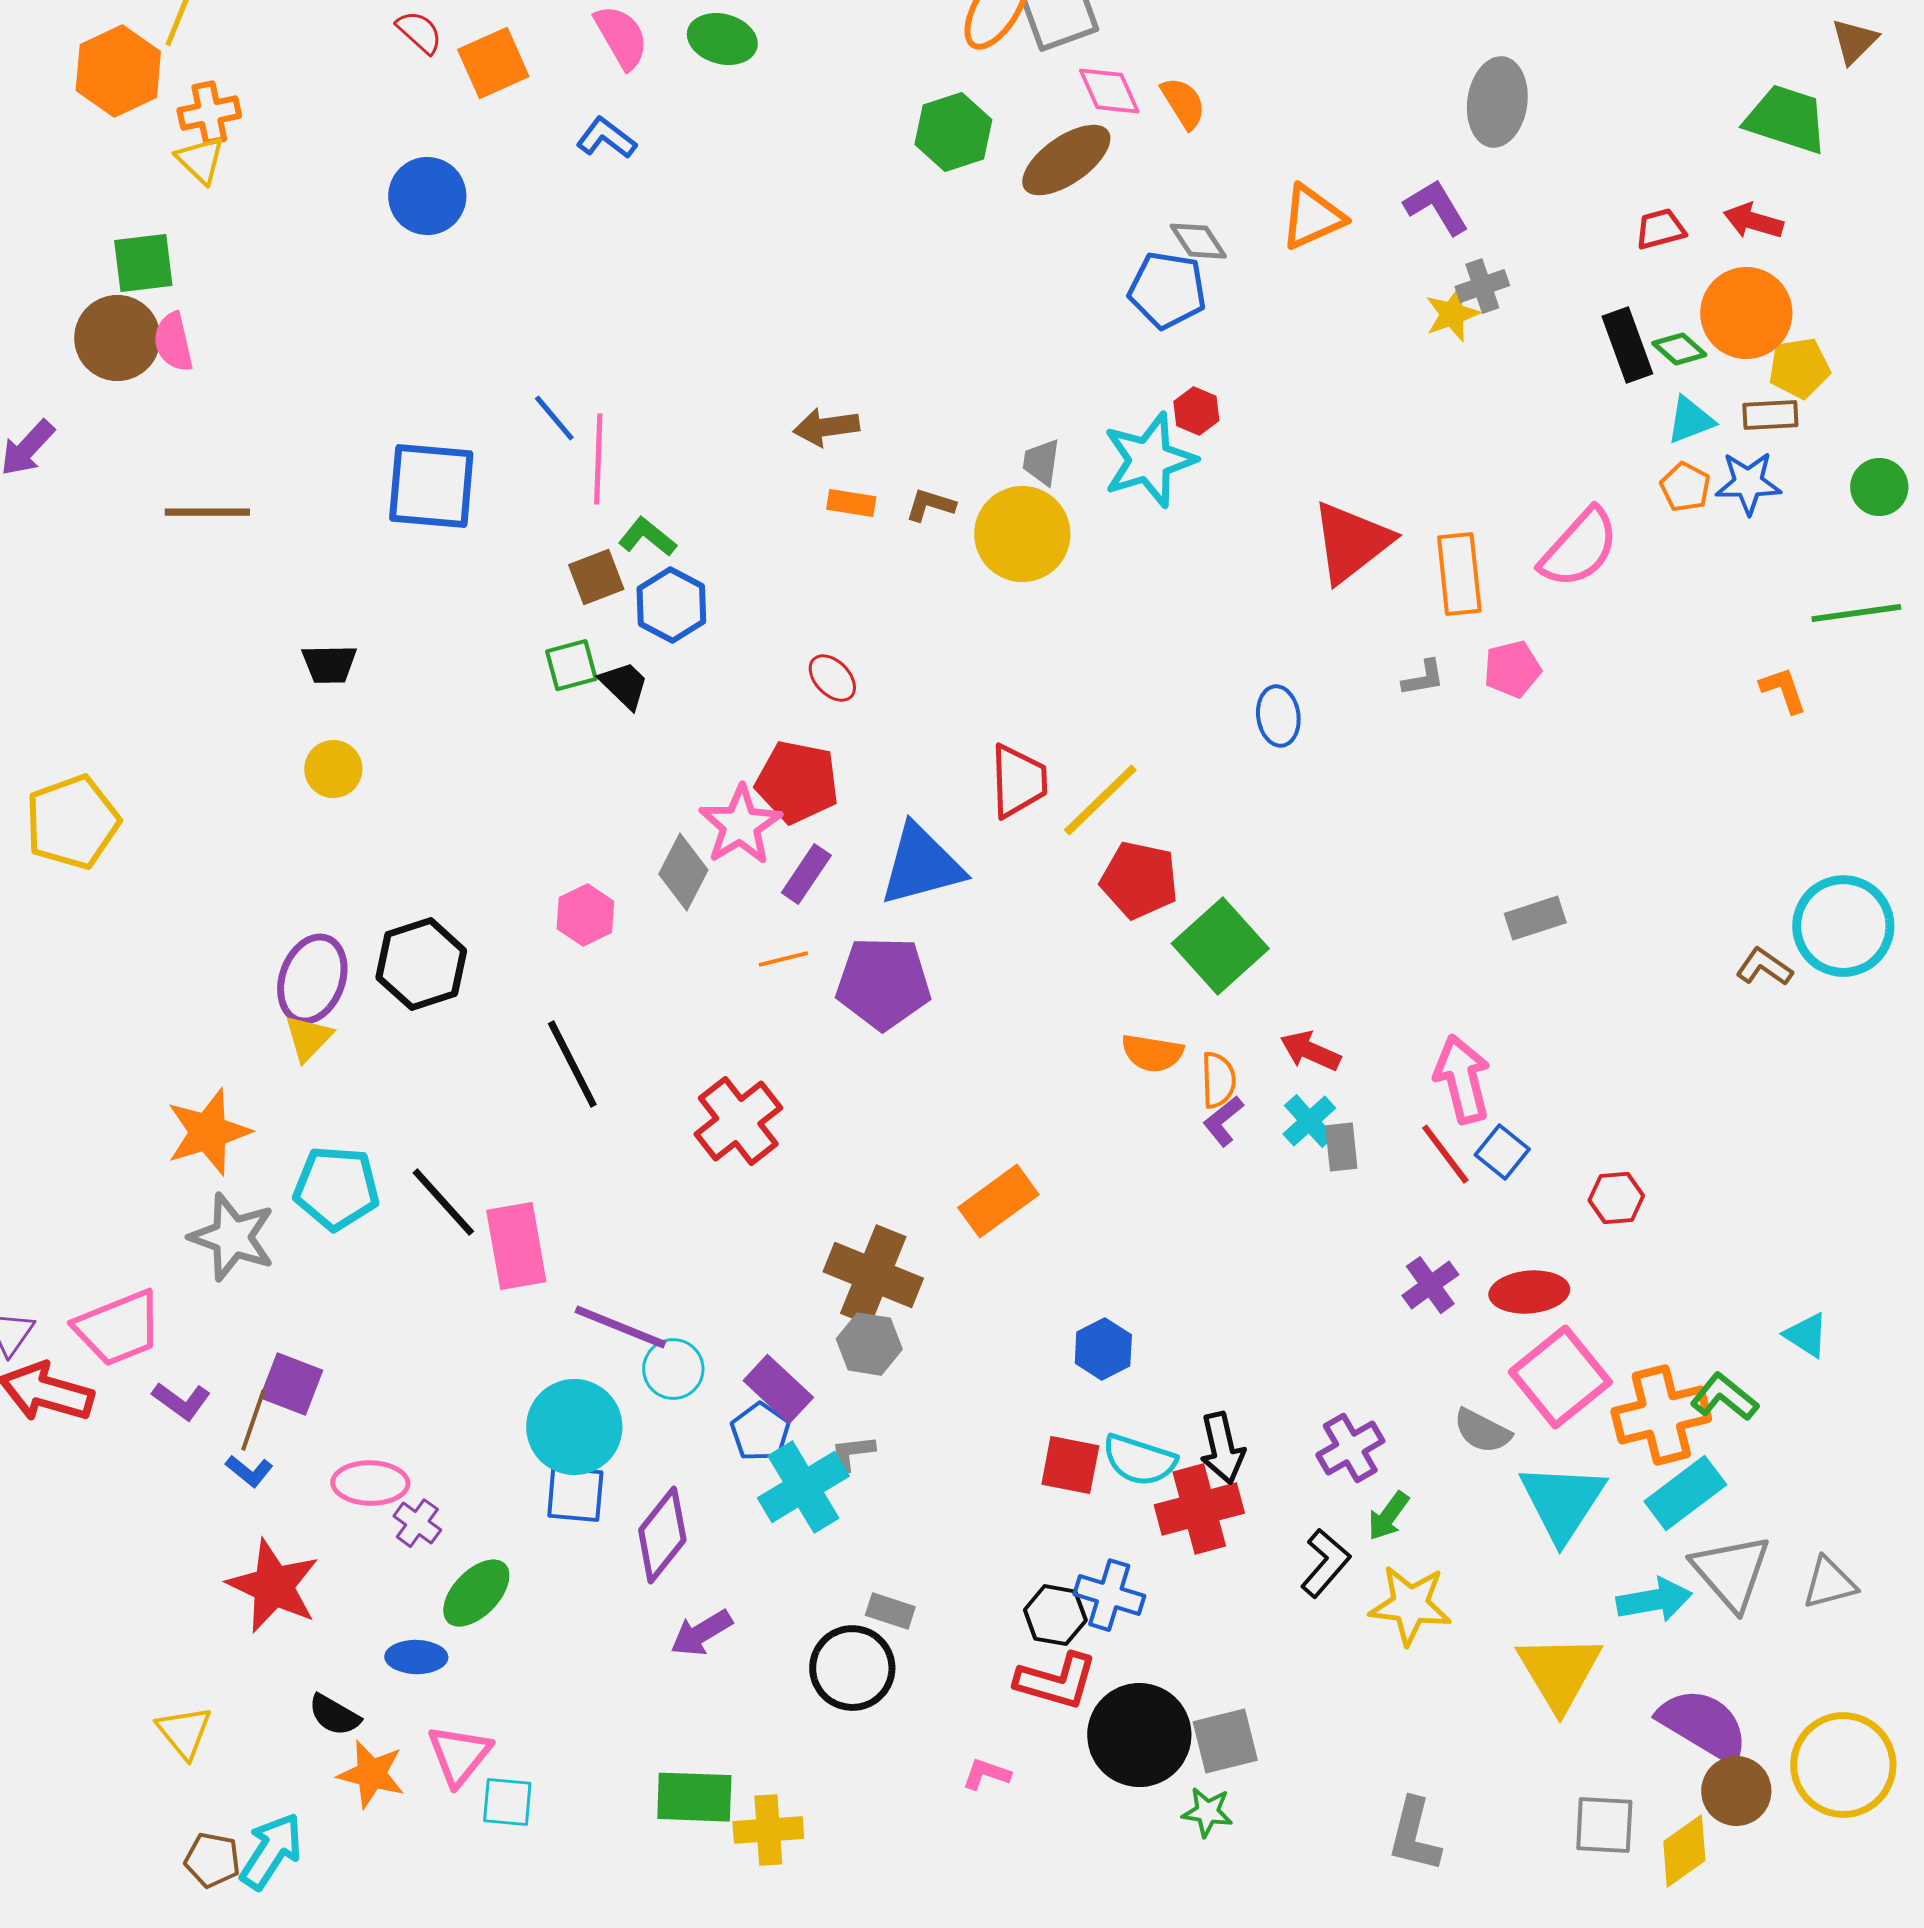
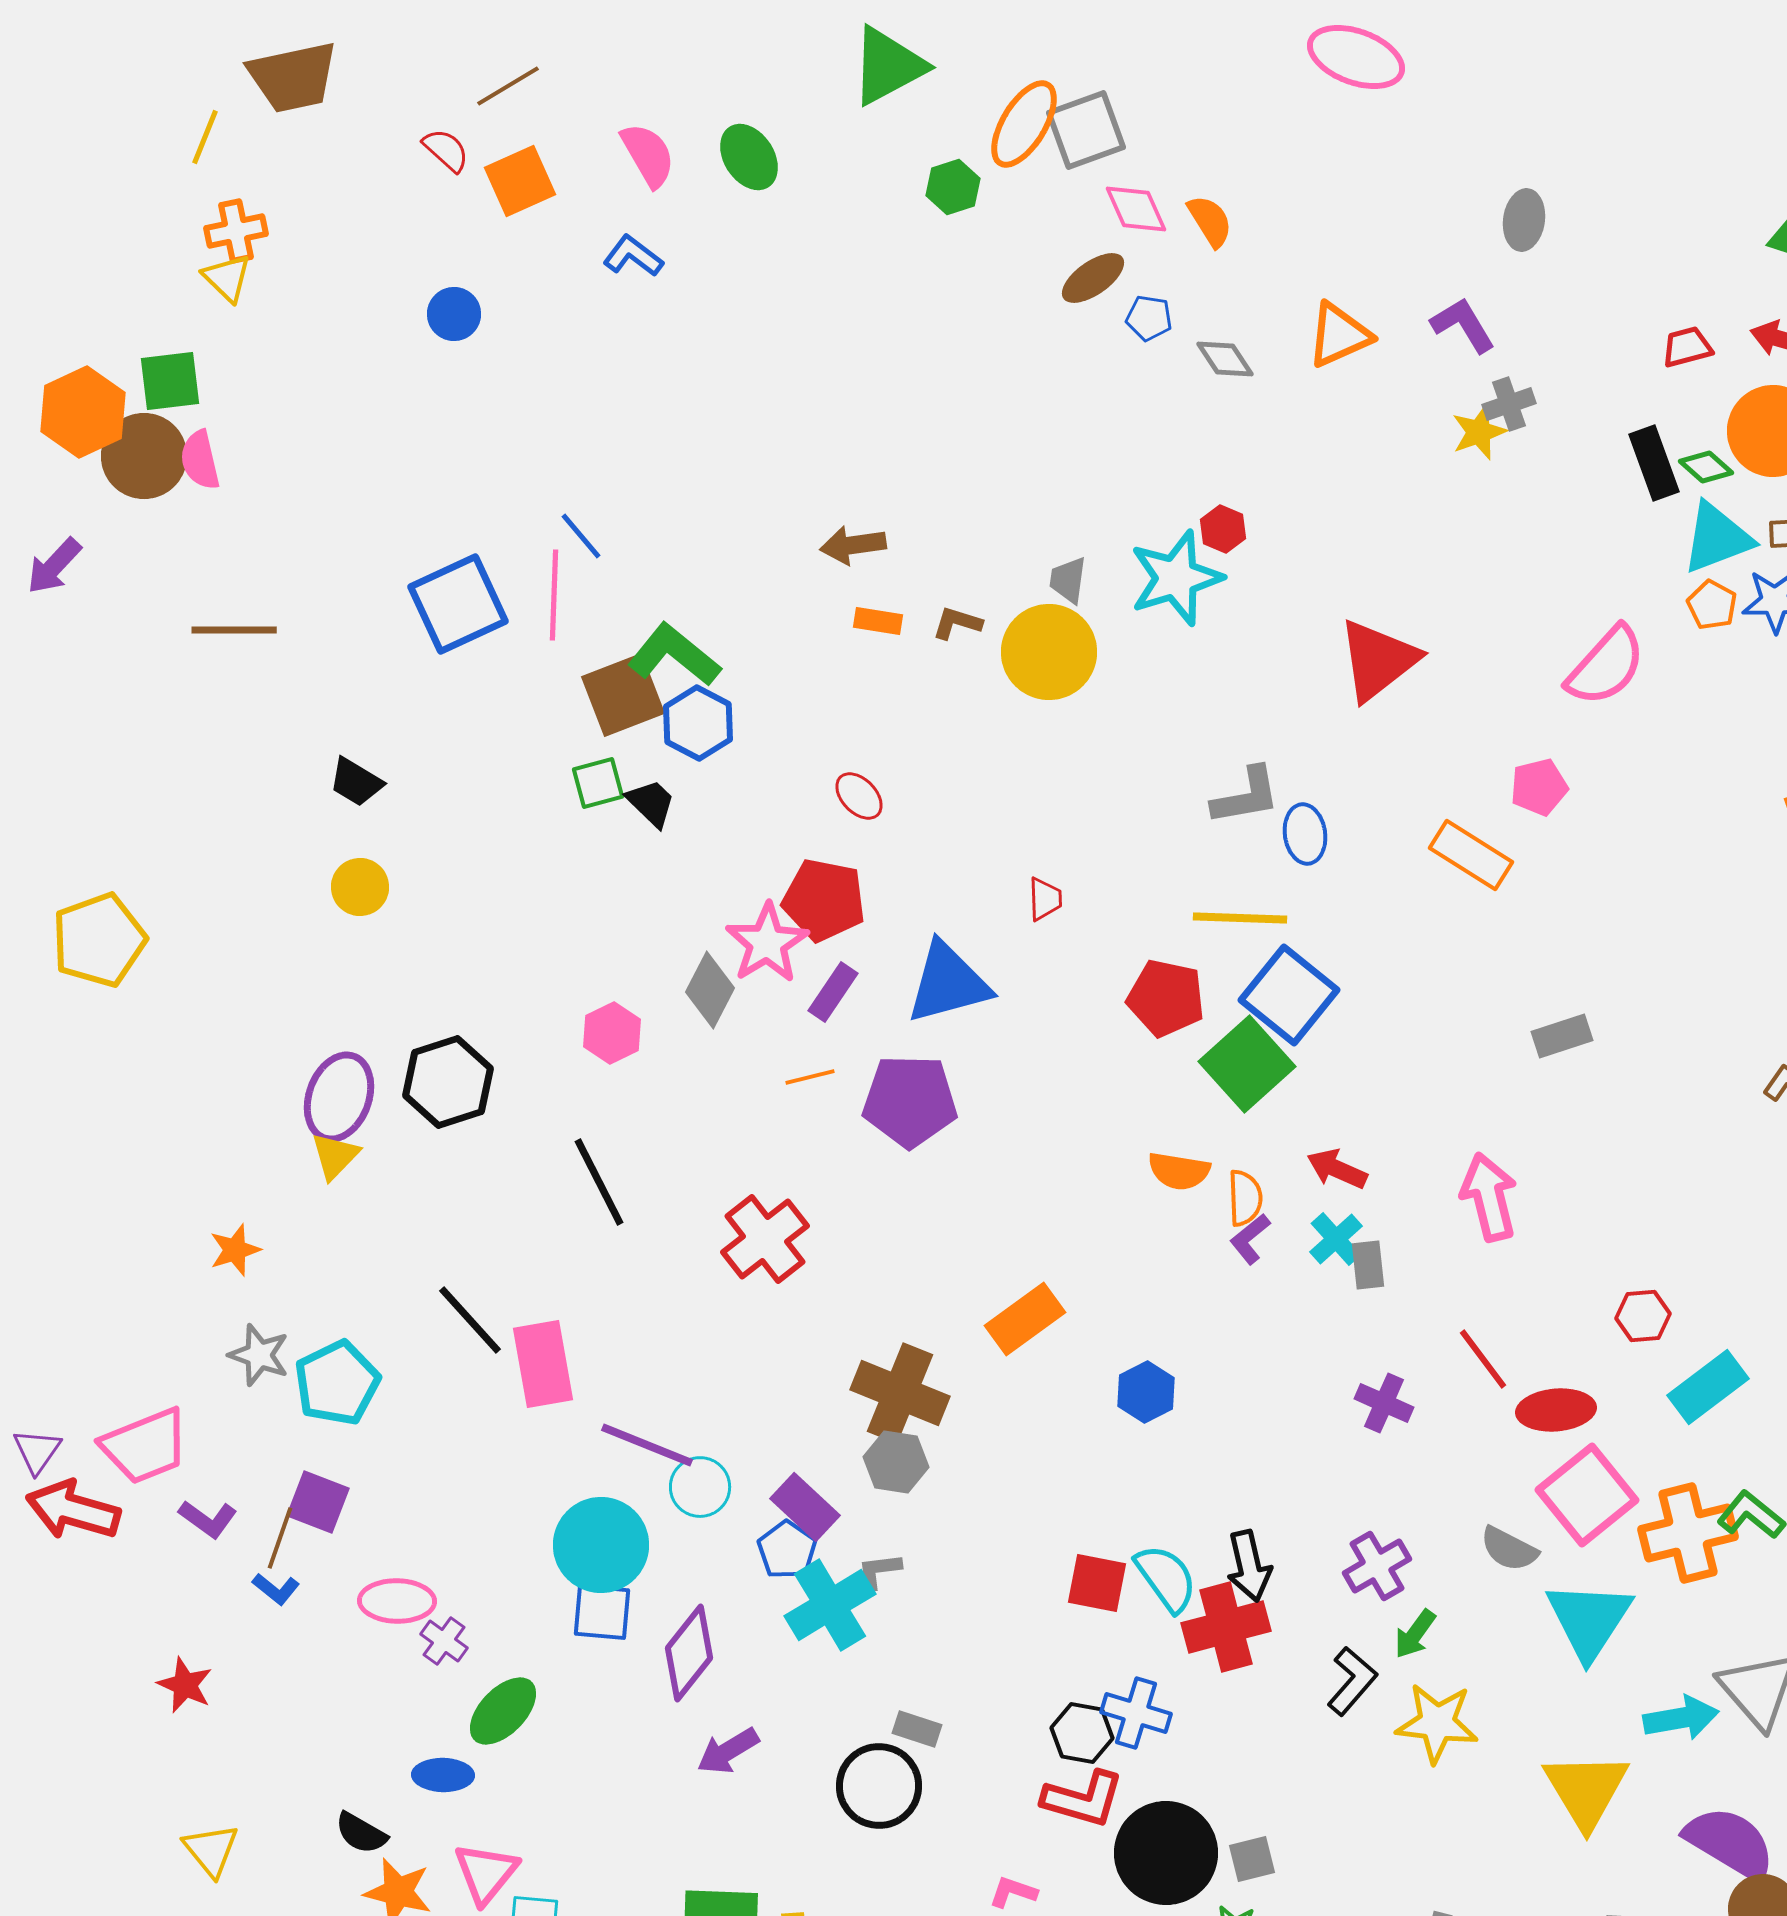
green ellipse: (722, 39) -> (749, 157), turned 42
orange hexagon: (118, 71) -> (83, 412), moved
gray ellipse: (1497, 102) -> (1524, 220), size x0.7
green hexagon: (953, 132) -> (953, 187), moved, size x0.7
brown ellipse: (1066, 160) -> (1093, 278), size x0.7
blue circle: (427, 196) -> (454, 314), size x0.7
blue pentagon: (1167, 290) -> (1149, 318), moved, size x0.6
cyan triangle: (1690, 420) -> (1717, 538), size x1.5
pink line: (598, 459) -> (554, 595), moved
blue square: (431, 486) -> (458, 604), turned -30
green L-shape: (647, 537) -> (674, 655), size x1.6
orange rectangle: (1459, 574) -> (1471, 855), moved, turned -52
brown square: (596, 577) -> (623, 695), size x1.5
black trapezoid: (329, 664) -> (356, 782), turned 32
gray L-shape: (1423, 678) -> (1246, 796), moved, size x1.6
red trapezoid: (1018, 781) -> (1045, 899), size x0.6
yellow line: (1100, 800) -> (1240, 918), moved, turned 46
orange star: (208, 1132) -> (235, 1250), size x0.6
blue square: (1502, 1152) -> (1289, 995), moved, size x1.8
red line: (1445, 1154) -> (1483, 1359), moved
cyan pentagon: (336, 1188) -> (337, 1383), moved, turned -30
gray star: (232, 1237) -> (259, 1355), size x0.7
purple cross: (1430, 1285) -> (1384, 1403), moved, turned -30
blue hexagon: (1103, 1349) -> (1146, 1392), moved
cyan semicircle: (1139, 1460) -> (1166, 1578), turned -144
cyan rectangle: (1685, 1493) -> (1708, 1387), moved
red star: (273, 1586) -> (185, 1685), moved, size x0.6
gray square: (1225, 1741) -> (1252, 1859), size x0.7

